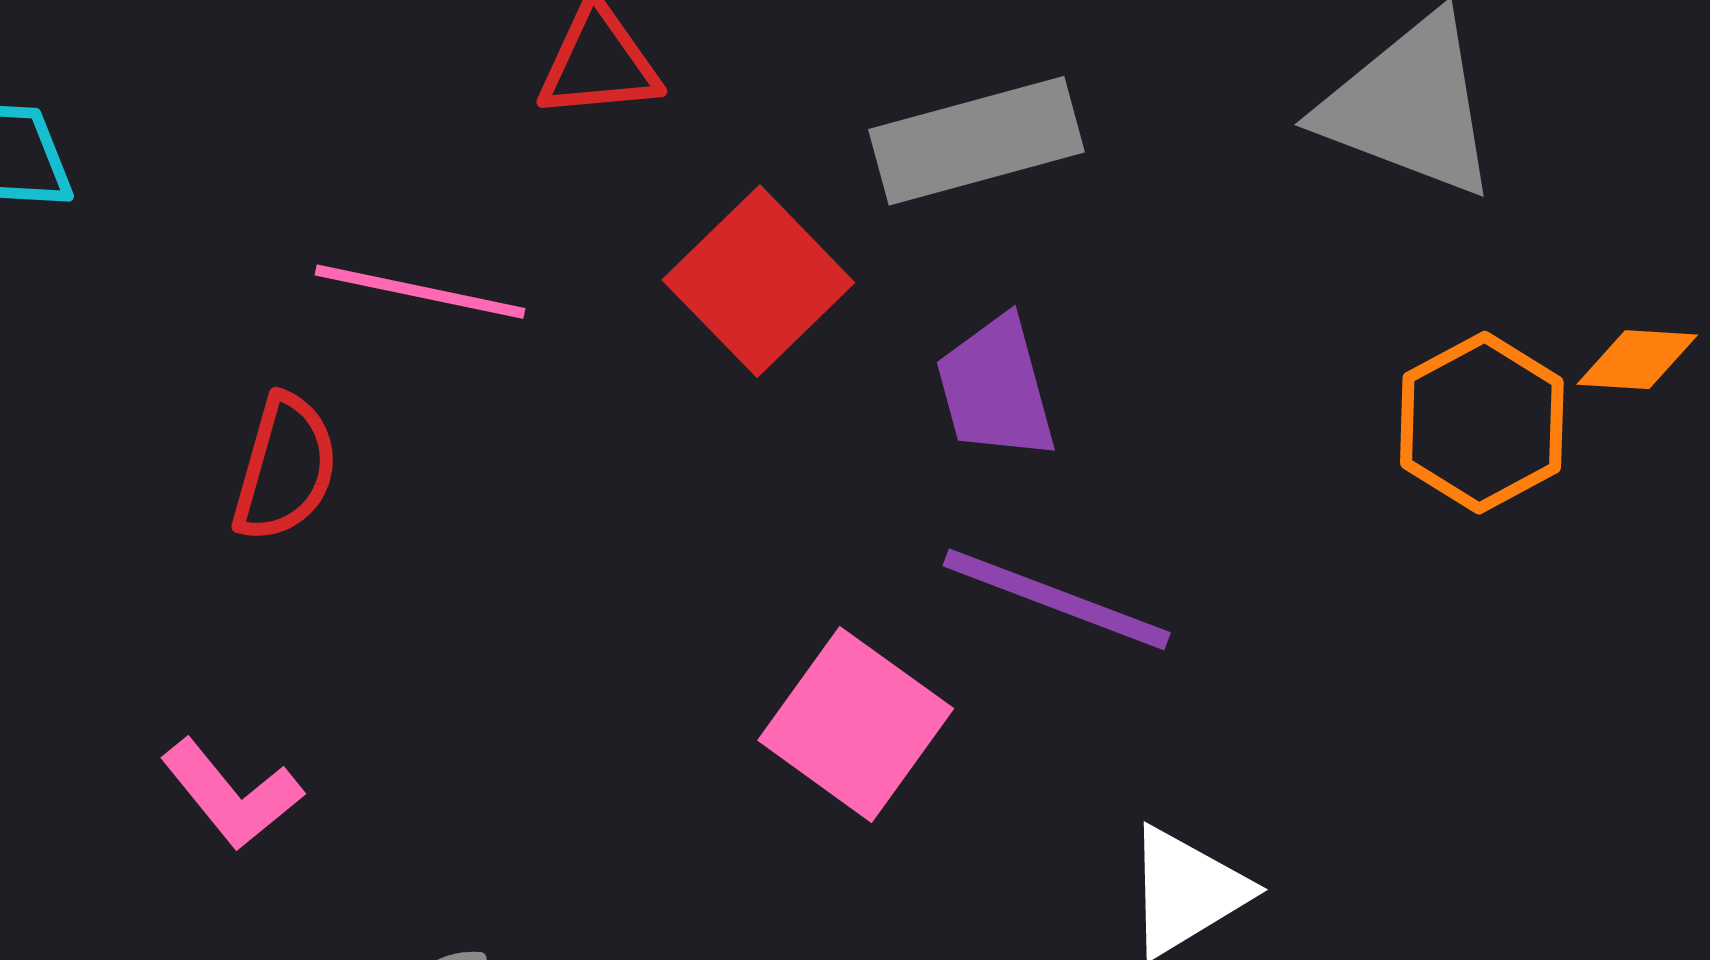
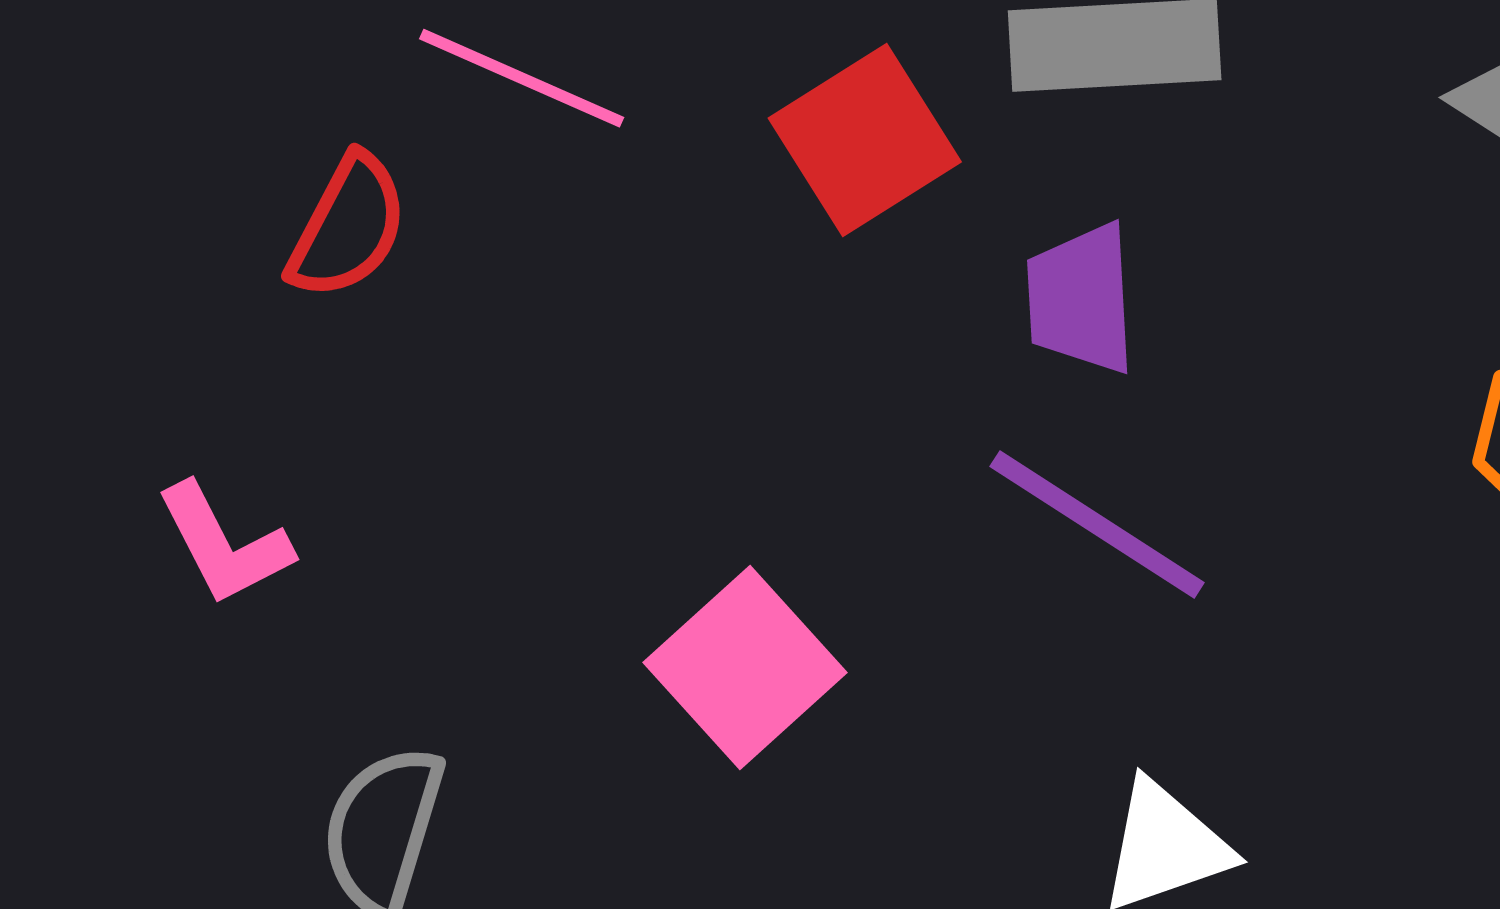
pink square: (856, 724) -> (745, 667), moved

